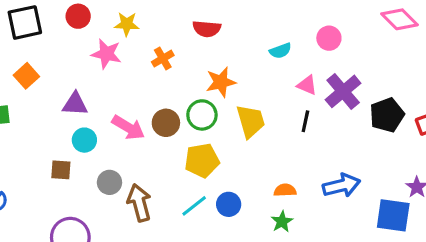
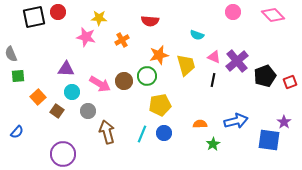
red circle: (78, 16) -> (58, 12), moved
pink circle: (329, 38) -> (233, 12), moved
cyan semicircle: (280, 51) -> (197, 35), turned 40
orange square: (26, 76) -> (38, 97), moved
yellow trapezoid: (251, 121) -> (186, 65), moved
yellow pentagon: (202, 160) -> (160, 105), moved
brown square: (61, 170) -> (57, 111), turned 32
gray circle: (109, 182) -> (88, 111), moved
cyan line: (194, 206) -> (142, 134), turned -30
green star: (282, 222) -> (213, 144), moved

